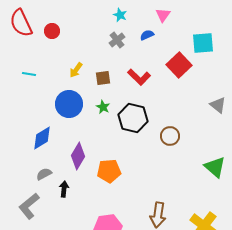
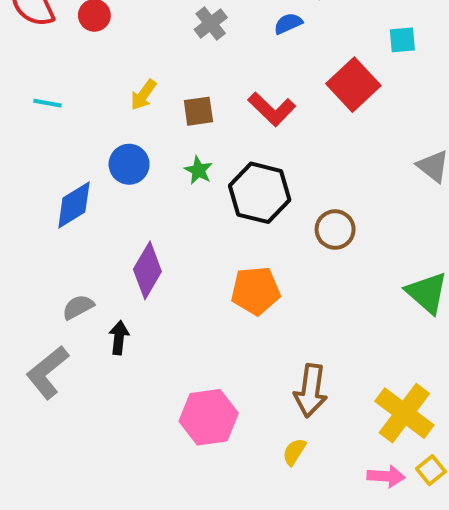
gray cross: (117, 40) -> (211, 23), moved
cyan square: (203, 43) -> (402, 40), size x0.6
blue circle: (69, 104) -> (129, 164), size x0.7
blue diamond: (42, 138) -> (74, 205), moved
orange pentagon: (109, 171) -> (256, 291), moved

